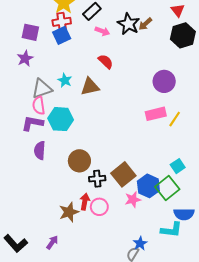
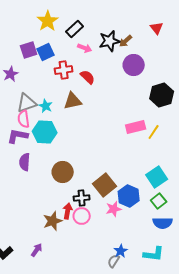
red cross: (62, 22) -> (64, 70), moved
black star: (129, 24) -> (110, 41), turned 30
purple square: (30, 32) -> (29, 50), moved, turned -30
black hexagon: (183, 35) -> (162, 95), moved
cyan star: (65, 80) -> (46, 106), moved
purple circle: (164, 81) -> (134, 65), moved
cyan square: (178, 166) -> (157, 177), size x1.5
black cross: (97, 179) -> (82, 198), moved
green square: (167, 188) -> (159, 201), moved, size x0.7
cyan L-shape: (171, 230) -> (154, 254), moved

